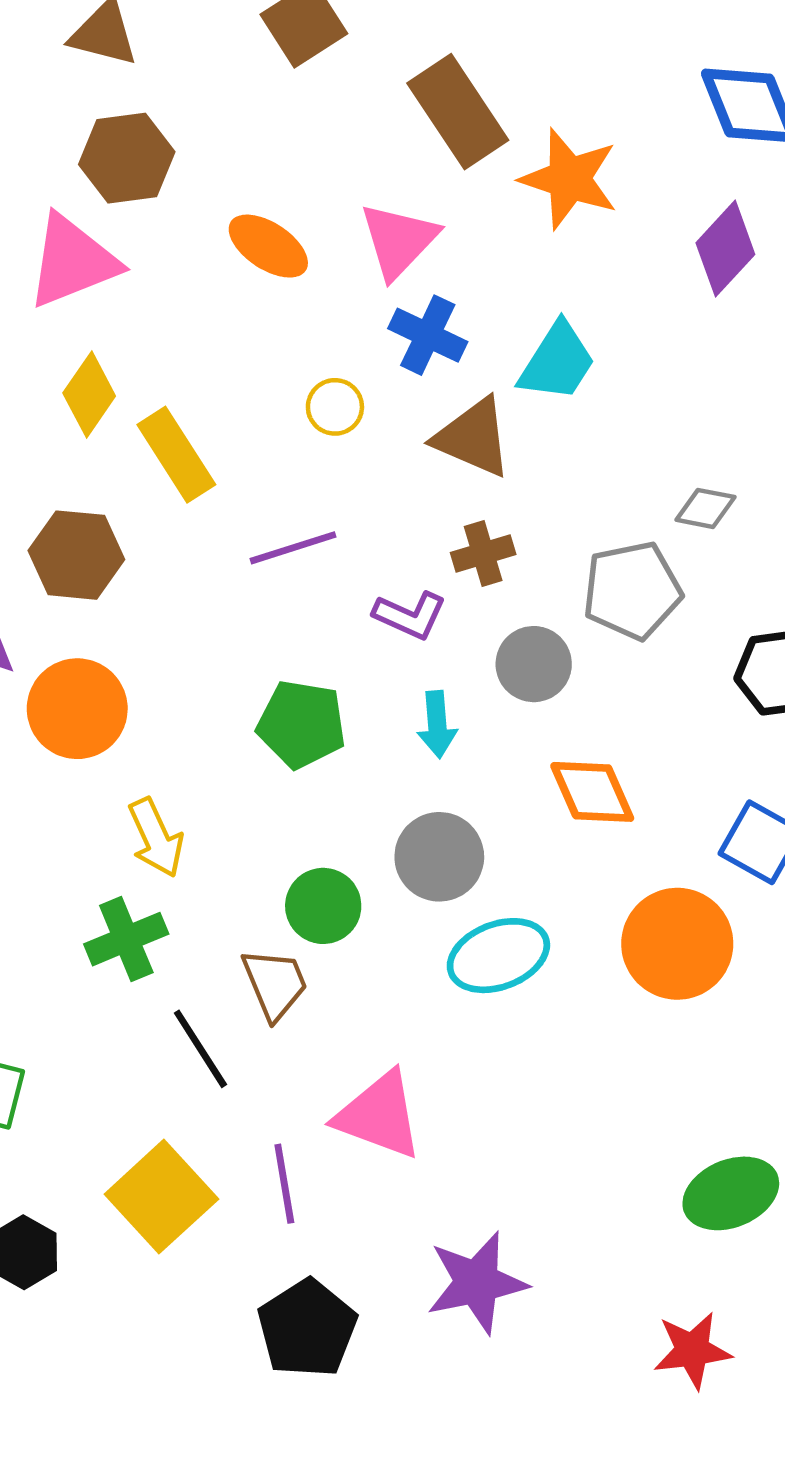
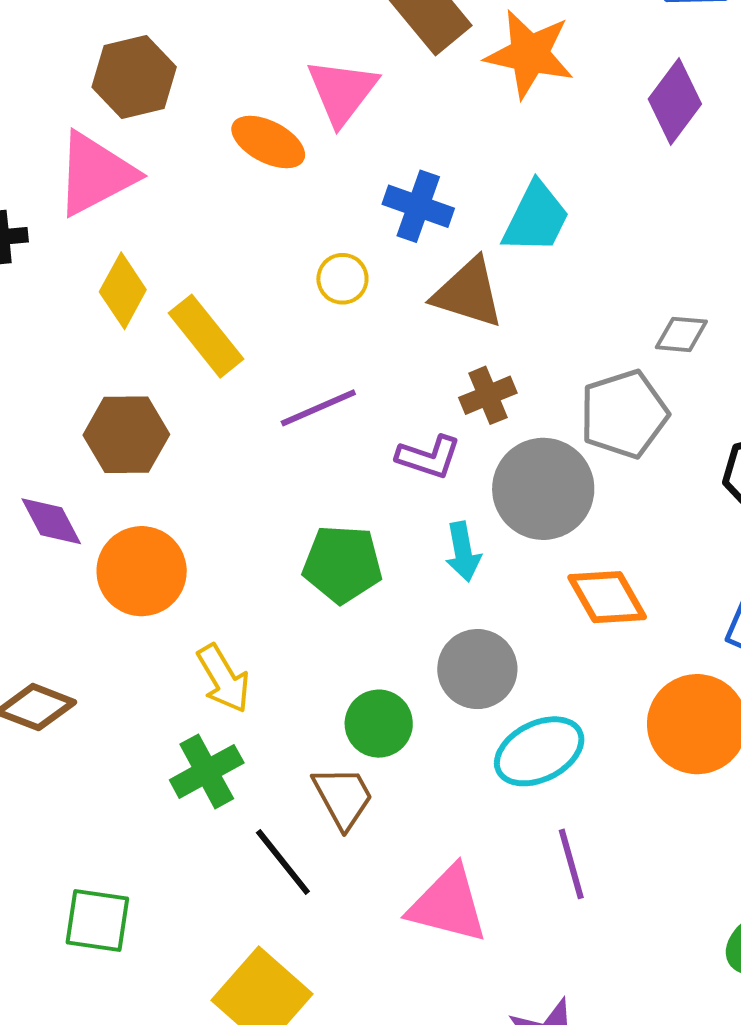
pink triangle: (399, 240) -> (342, 92), moved
gray circle: (534, 664) -> (543, 489), size x1.5
purple line: (284, 1184) -> (571, 864), moved

